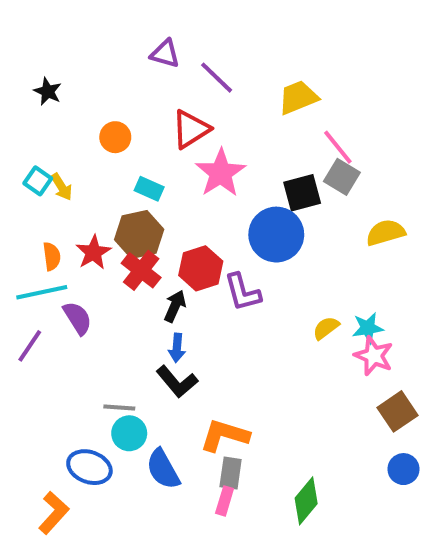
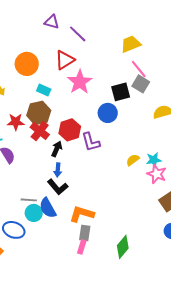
yellow trapezoid: (298, 97) -> (131, 44), moved
orange circle: (115, 137) -> (27, 64), size x1.5
blue circle: (276, 235) -> (108, 113), size x0.7
red star: (93, 252) -> (16, 122), turned 30
blue semicircle: (163, 469) -> (48, 208), moved

